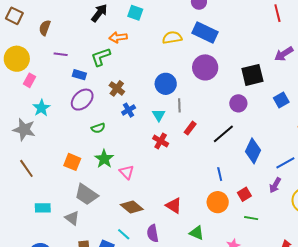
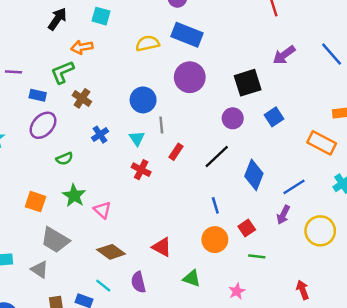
brown cross: (117, 88) -> (82, 98), moved
blue square: (281, 100) -> (274, 117), moved

